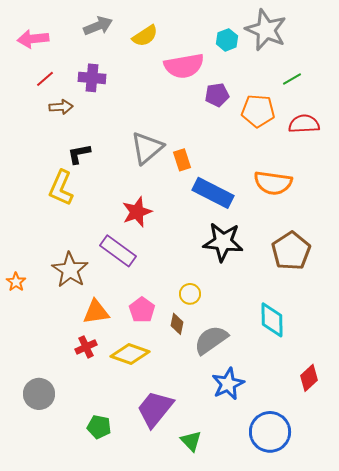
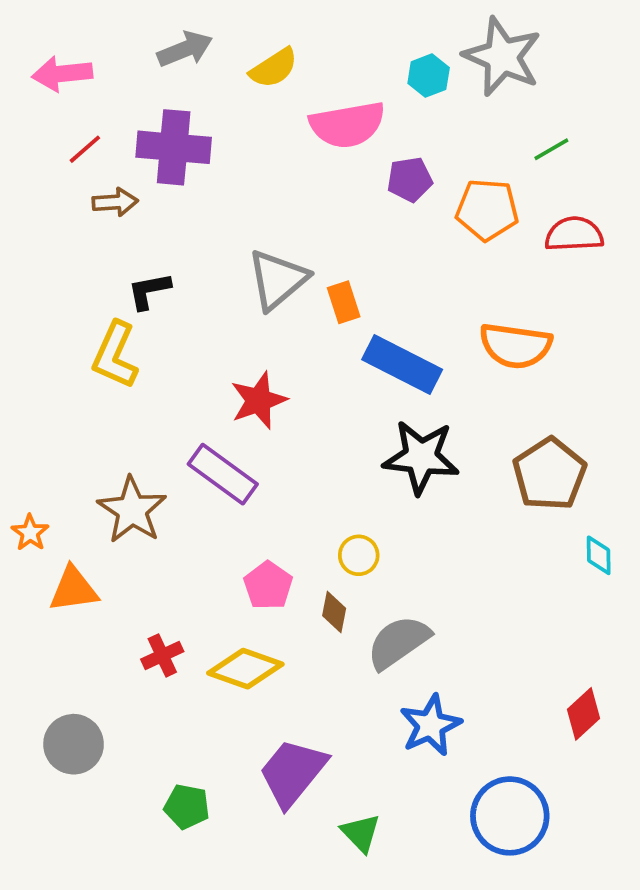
purple cross: (92, 78) -> (174, 147), size x1.4
orange triangle: (96, 312) -> (74, 589), moved
cyan diamond: (272, 320) -> (599, 555), moved, size x0.6

